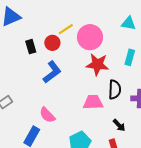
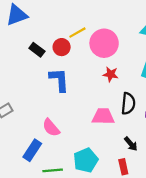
black rectangle: (31, 47) -> (37, 50), turned -40
red star: (97, 64) -> (111, 74), size x0.6
blue L-shape: (52, 72) -> (59, 80), turned -60

